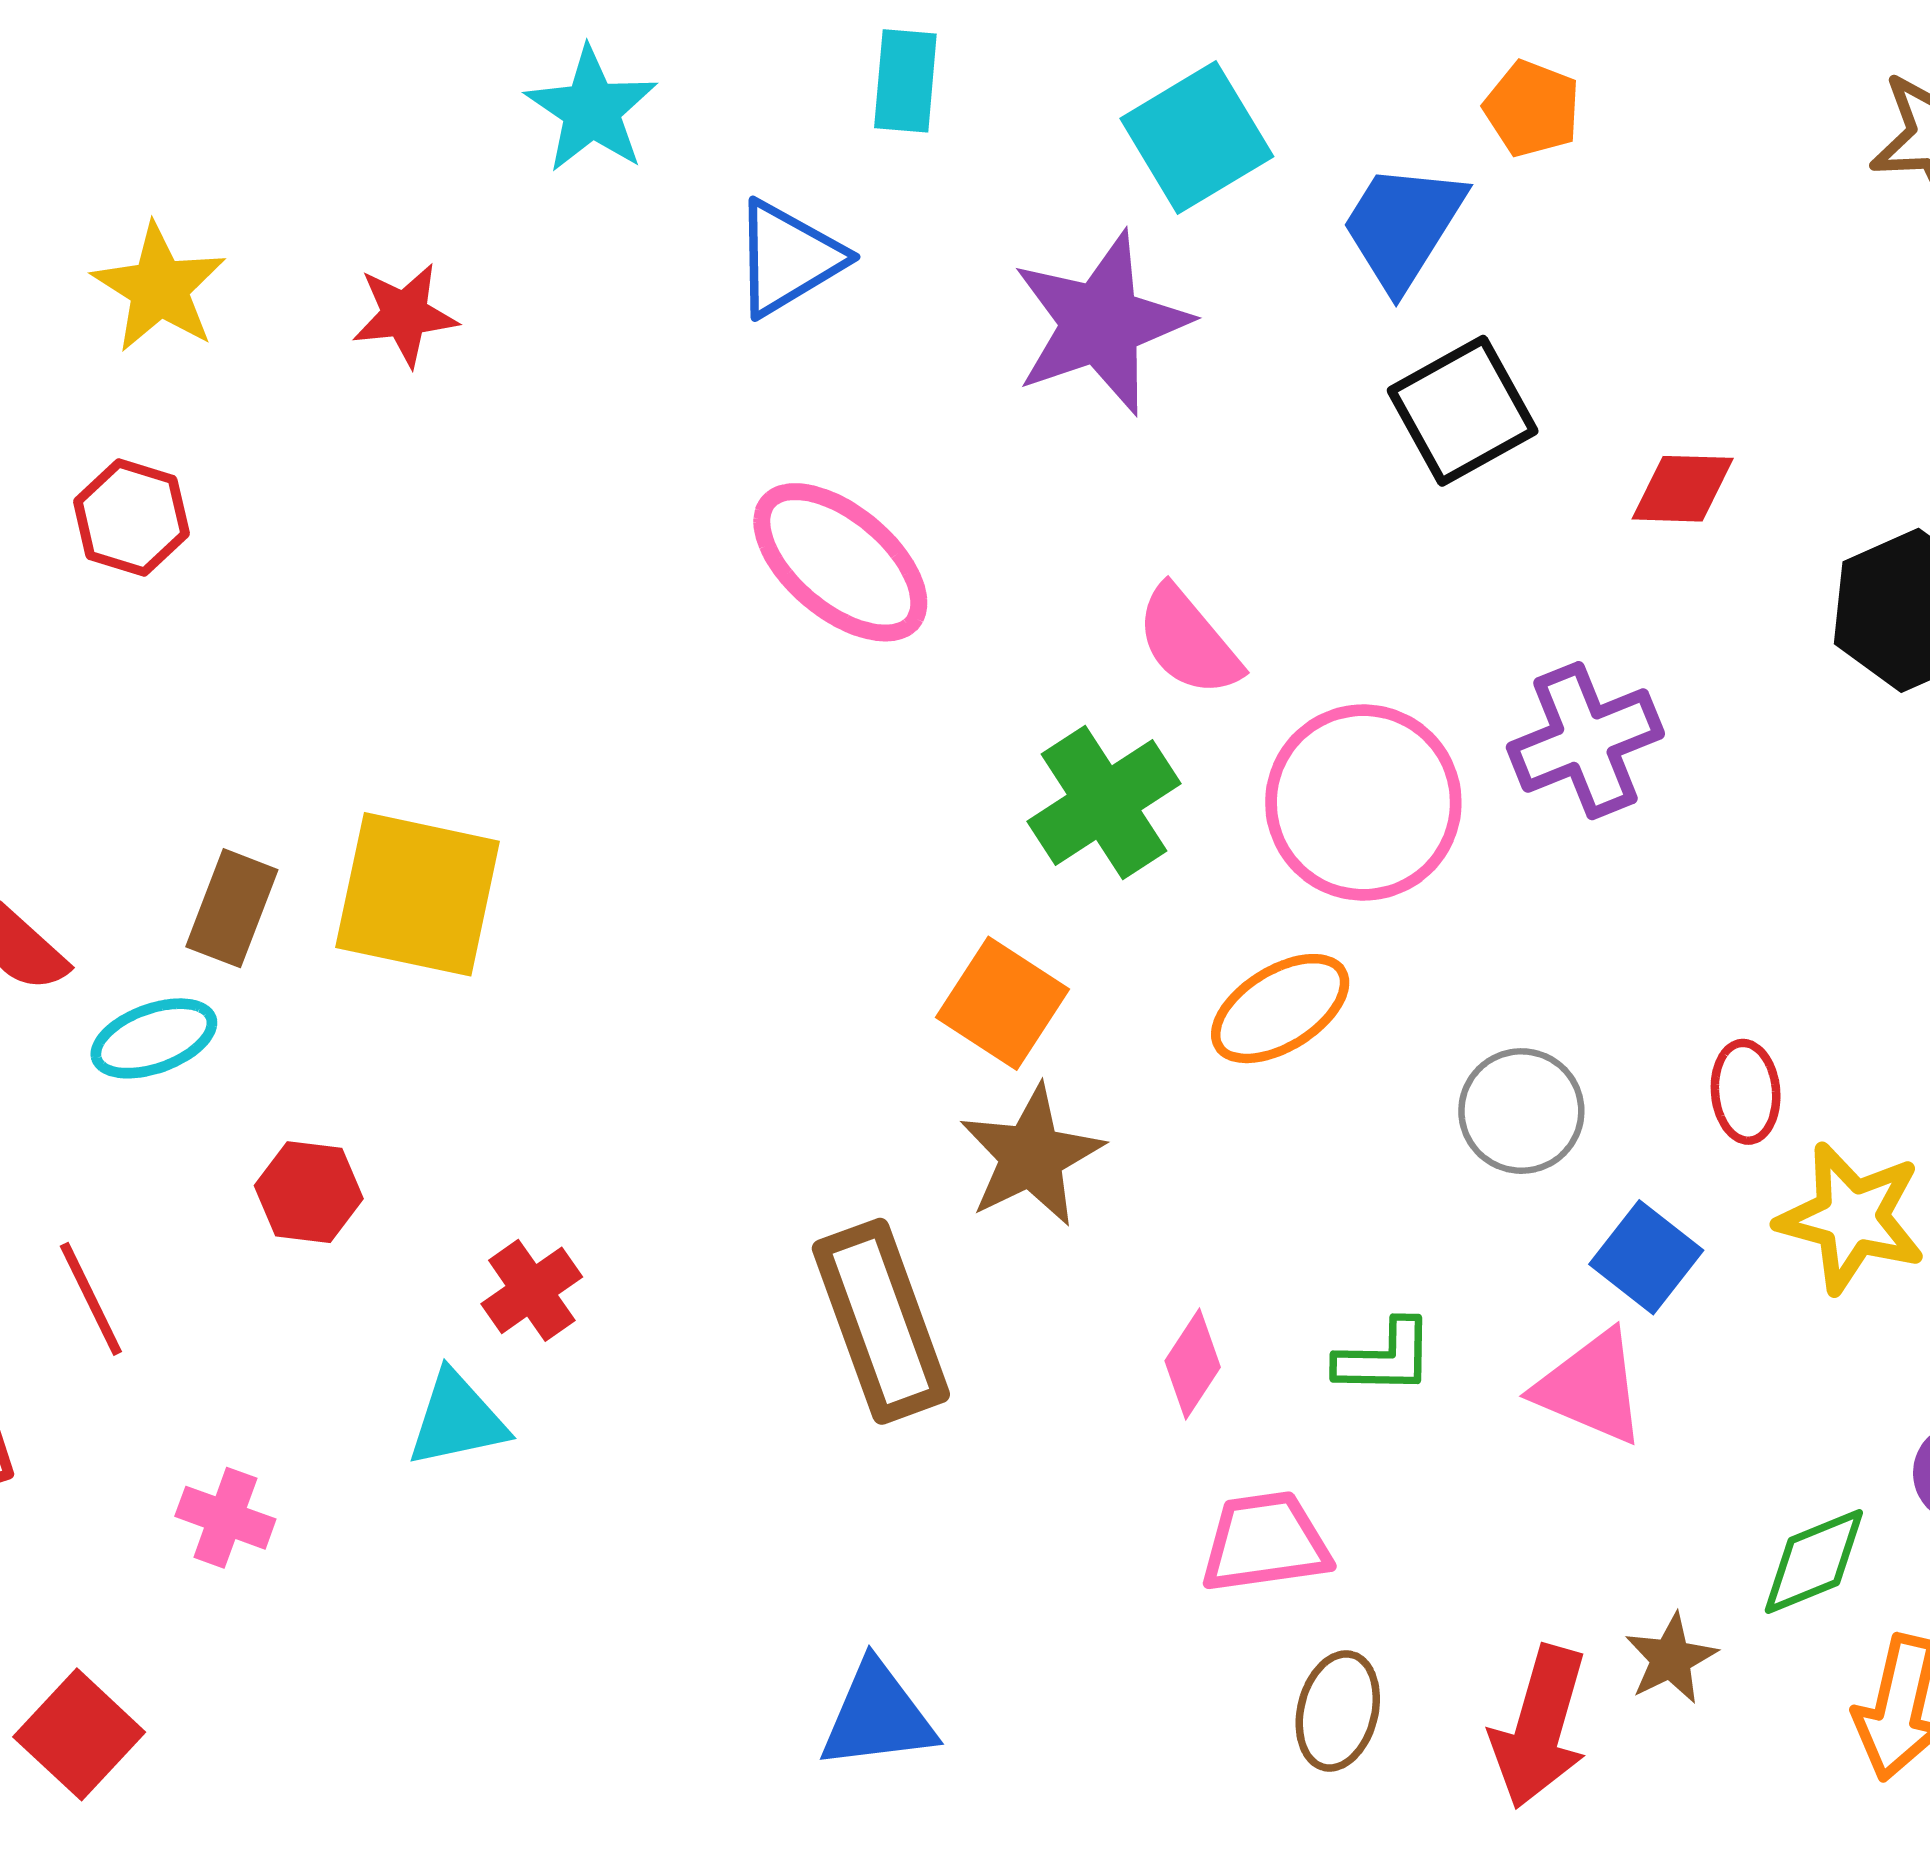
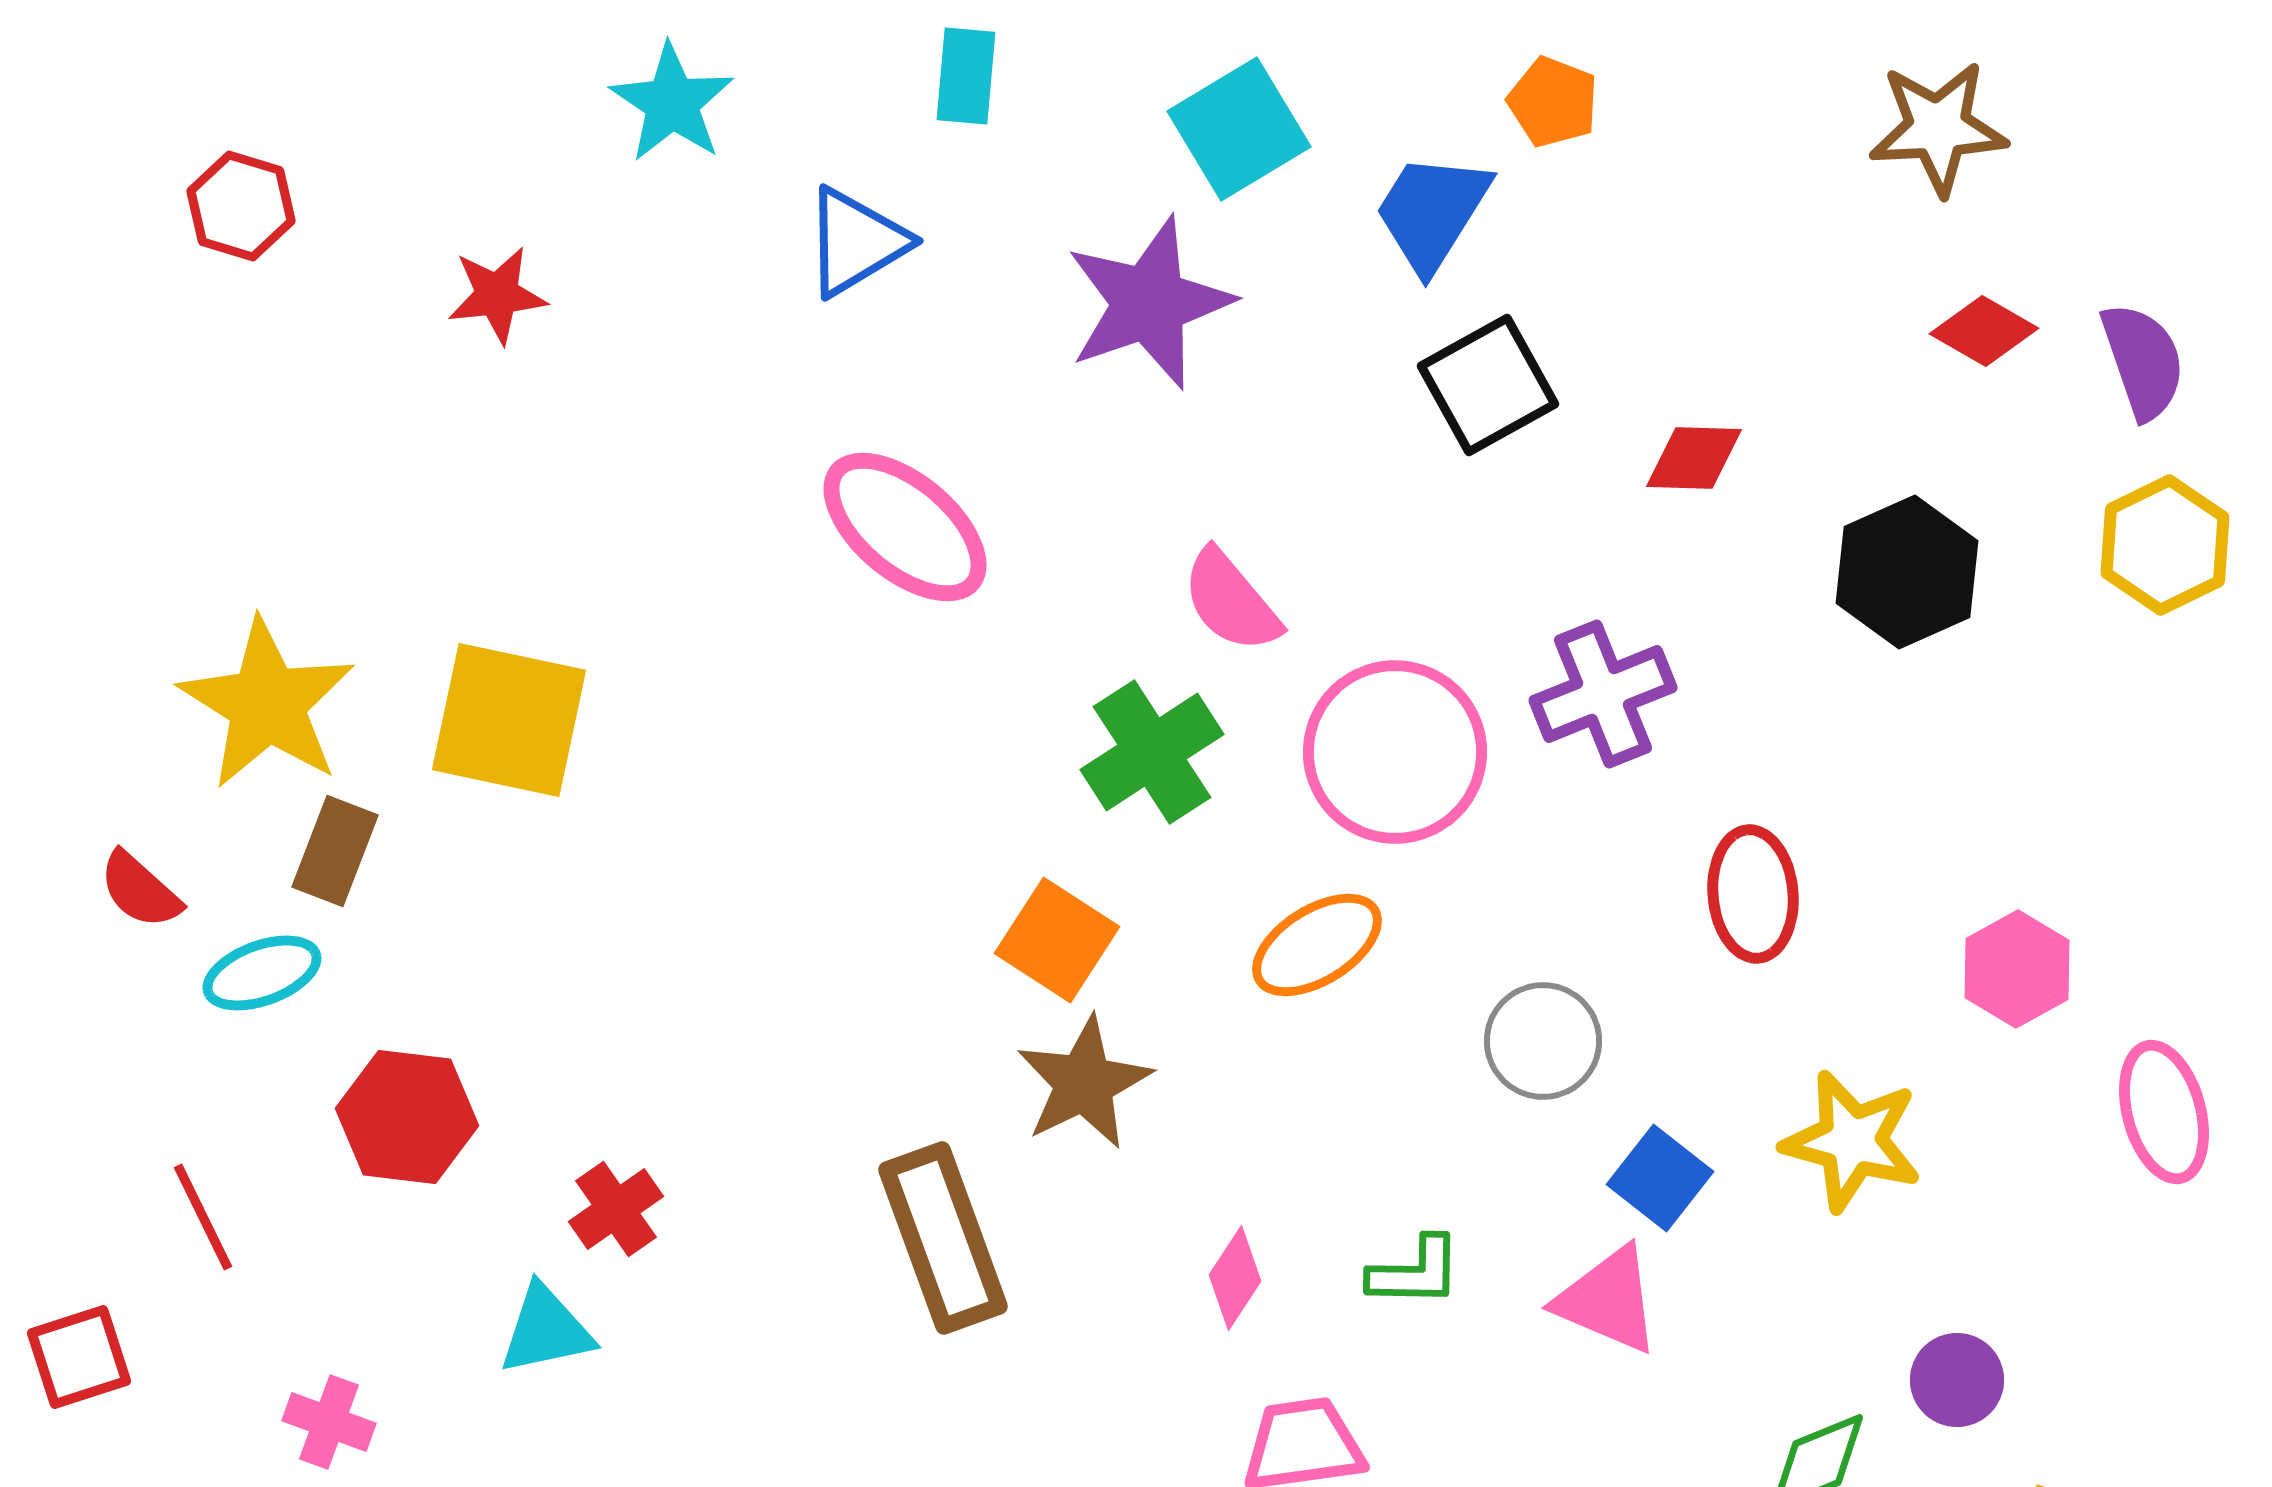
yellow star: (159, 288) -> (267, 704), moved, size x1.4
red hexagon: (131, 517) -> (241, 206), moved
yellow square: (418, 894) -> (509, 720), moved
red ellipse: (1746, 1092) -> (1753, 894), moved, size x1.4
red hexagon: (309, 1192) -> (407, 1117), size x1.4

